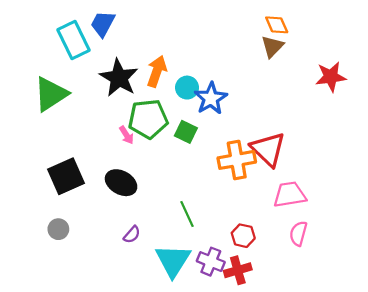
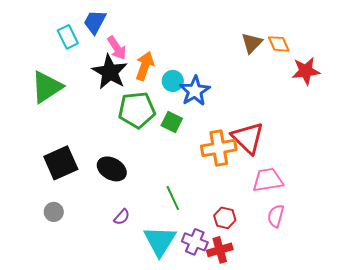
orange diamond: (277, 25) -> (279, 44), moved
cyan rectangle: (73, 40) -> (68, 37), size x0.7
pink arrow: (126, 135) -> (117, 48), moved, size x1.4

